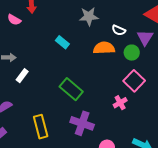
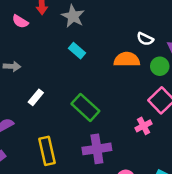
gray star: (89, 16) -> (73, 16), moved, turned 30
white rectangle: (22, 76) -> (36, 97), moved
purple cross: (82, 123) -> (97, 149), turned -30

